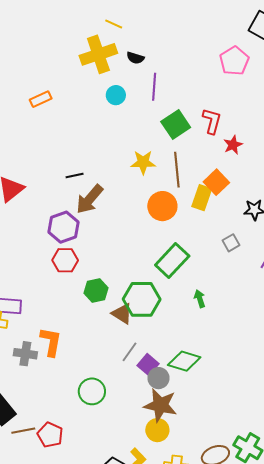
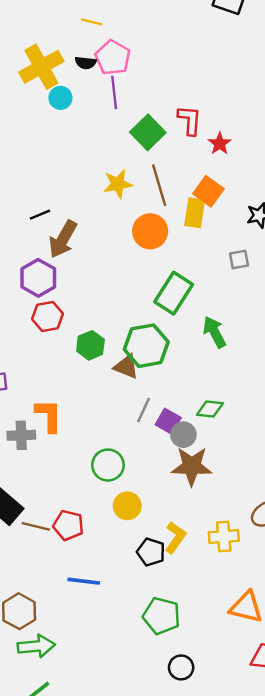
yellow line: (114, 24) -> (92, 22), moved
pink pentagon: (234, 61) -> (113, 58), moved
cyan circle: (116, 95) -> (60, 98), moved
gray square: (231, 243) -> (239, 259), turned 30
green arrow: (200, 299) -> (214, 332), size x1.5
green diamond: (184, 361) -> (210, 409), size x0.7
yellow circle: (157, 430) -> (127, 506), moved
brown line: (23, 431) -> (36, 526), turned 35

